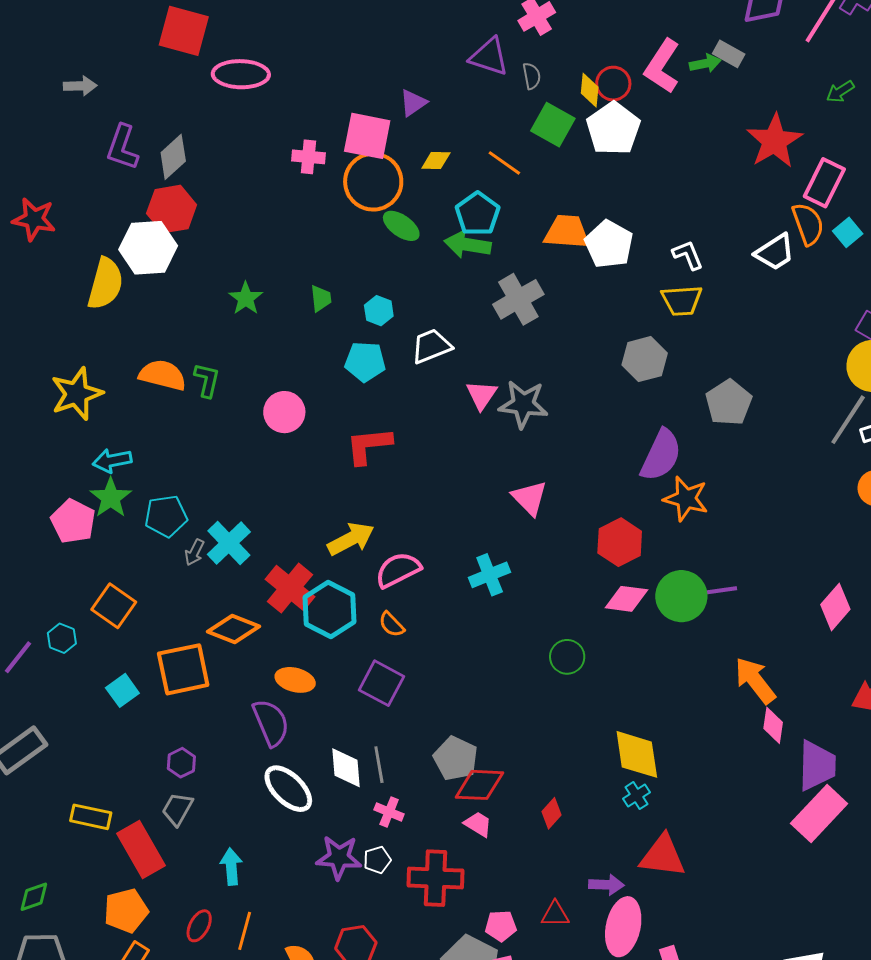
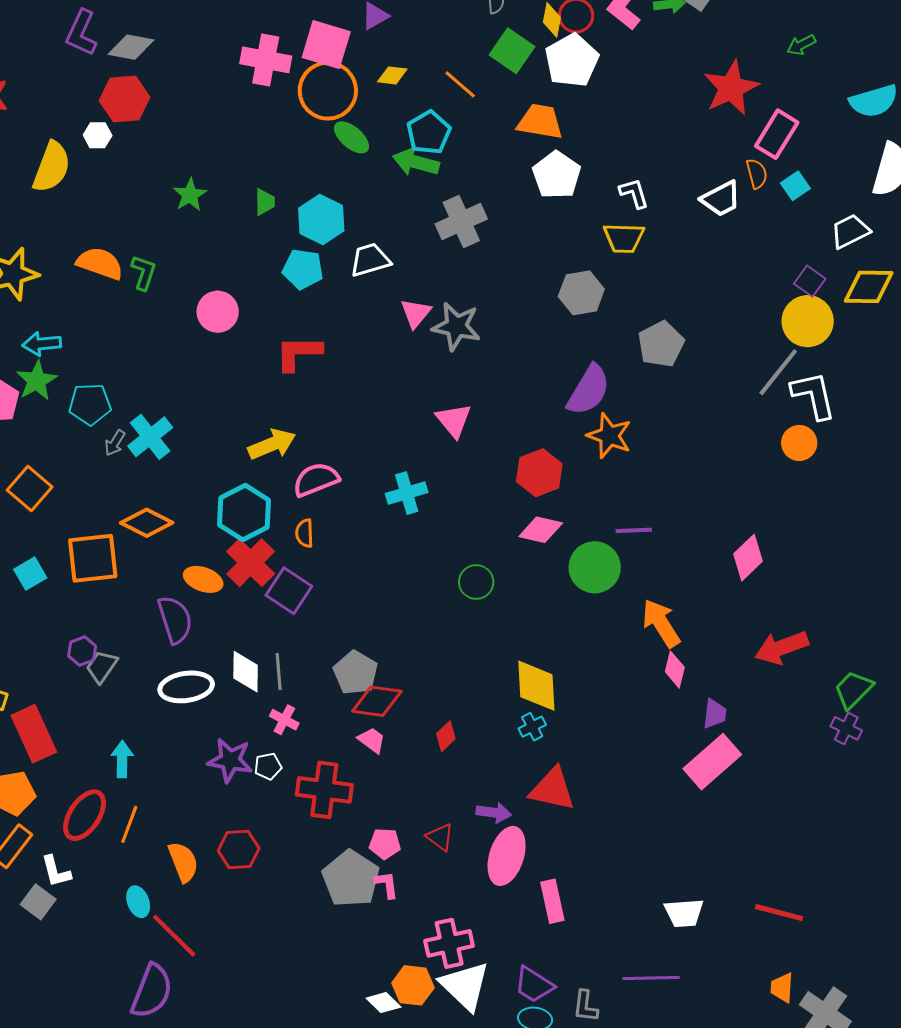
gray diamond: (173, 157) -> (131, 47), turned 48
pink cross: (308, 157) -> (266, 60), size x1.5
orange semicircle: (808, 224) -> (757, 174), size x0.7
orange trapezoid: (567, 232) -> (540, 122), moved
white hexagon: (148, 248) -> (98, 135), size x0.5
cyan hexagon: (379, 311) -> (321, 220), size x1.6
red cross: (290, 588) -> (251, 563), moved
green circle: (681, 596) -> (595, 567), moved
orange semicircle: (392, 624) -> (304, 533), turned 36
purple trapezoid: (817, 766) -> (715, 714), size x0.6
white ellipse: (288, 789) -> (186, 687), turned -58
gray trapezoid: (177, 809) -> (102, 667), moved
red triangle: (555, 914) -> (440, 837), turned 32
red ellipse: (199, 926) -> (85, 815), size x1.6

